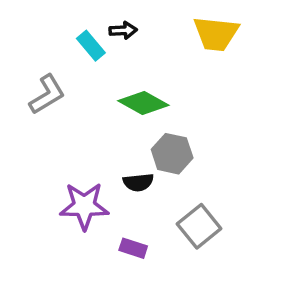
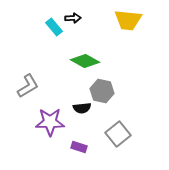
gray L-shape: (47, 95) -> (28, 86), moved

